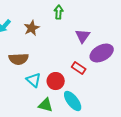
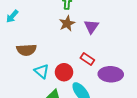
brown star: (32, 28) -> (67, 23), moved
purple ellipse: (102, 53) -> (111, 74), moved, turned 30

